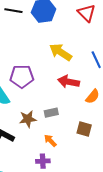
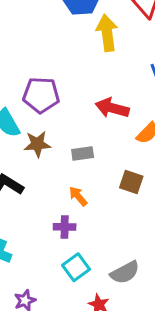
yellow arrow: (61, 52) -> (107, 33), moved, turned 45
brown star: (28, 119) -> (37, 144), moved

